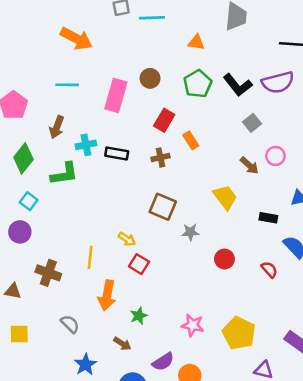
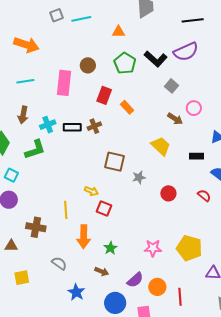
brown cross: (160, 158) -> (94, 126), moved

